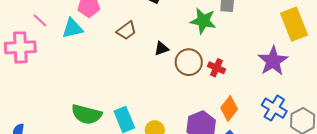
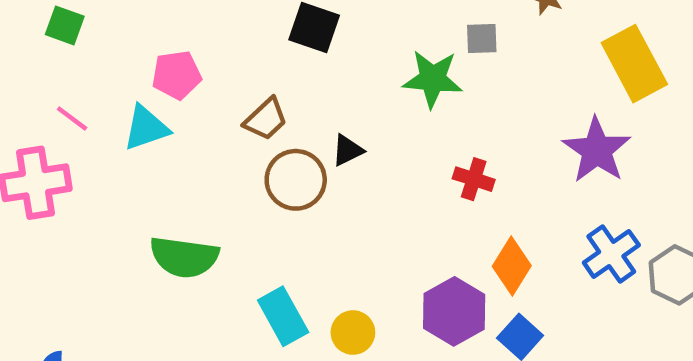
brown circle: (189, 62) -> (296, 180), moved
blue cross: (274, 108) -> (611, 254), turned 30
green semicircle: (87, 114) -> (184, 257), moved

